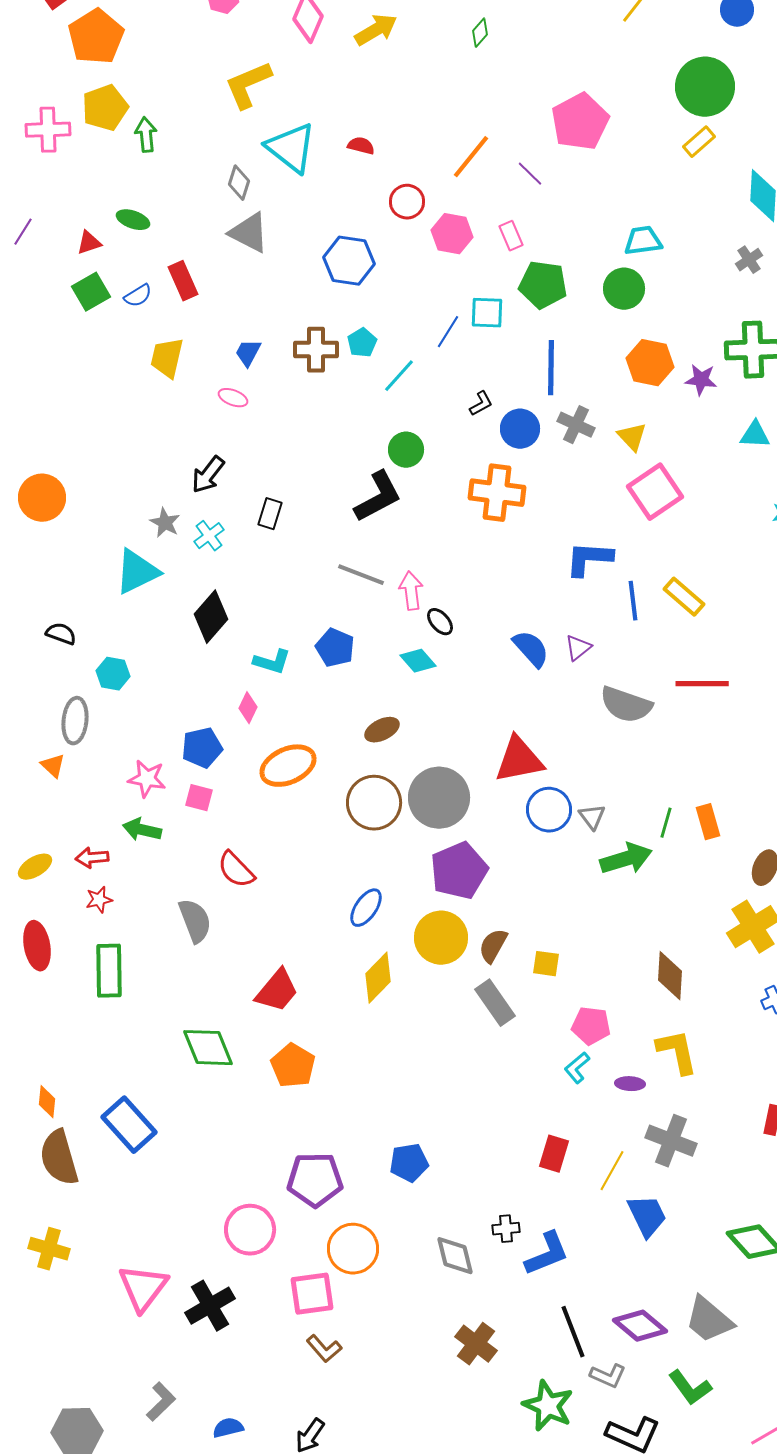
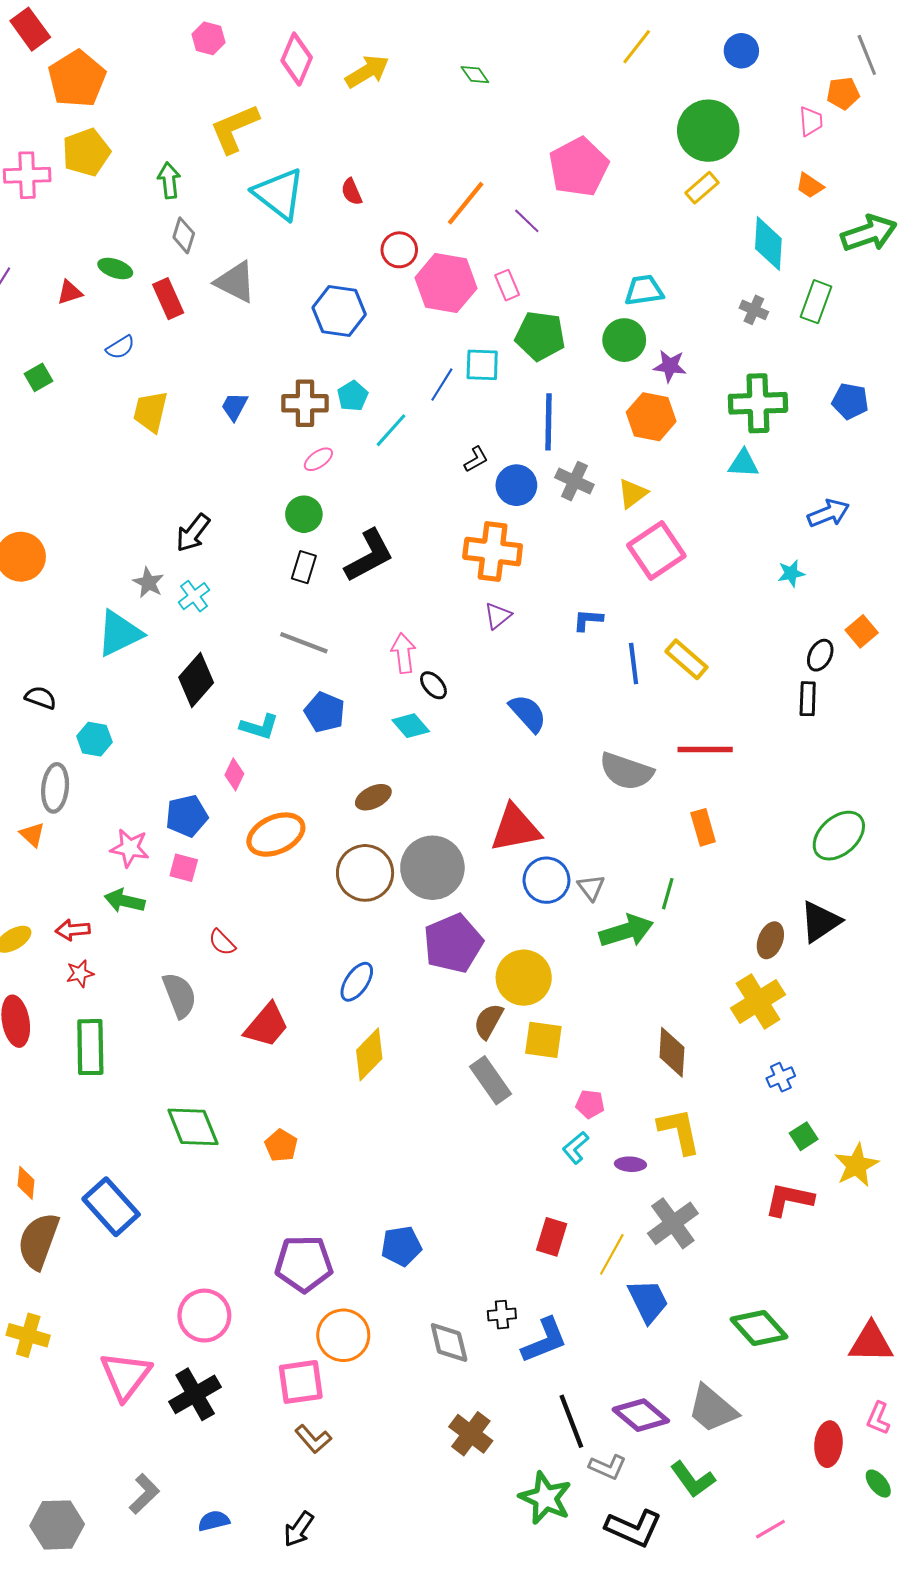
green diamond: (480, 33) -> (475, 75), turned -76
green arrow: (146, 135) -> (169, 180), moved
red semicircle: (361, 146) -> (352, 192), turned -128
gray diamond: (239, 183) -> (184, 235), moved
pink hexagon: (452, 234) -> (446, 283), size x1.4
gray cross: (749, 260) -> (754, 310), turned -32
red rectangle: (183, 281) -> (168, 299), moved
green square: (91, 292) -> (38, 377), moved, size x0.7
purple star: (701, 380) -> (670, 366), moved
pink ellipse: (233, 398) -> (318, 459), moved, turned -56
cyan triangle: (755, 435) -> (743, 463), moved
yellow triangle: (632, 437) -> (633, 493), turned 36
green circle: (406, 450) -> (304, 514), moved
black rectangle: (270, 514) -> (304, 567), moved
blue L-shape: (589, 559) -> (588, 620), size x0.6
gray line: (361, 575) -> (304, 643), moved
purple triangle: (578, 648) -> (498, 616), moved
orange rectangle: (708, 822) -> (703, 827), moved
red semicircle: (236, 870) -> (222, 942), size x0.7
yellow circle: (441, 938) -> (524, 978), moved
yellow square: (546, 964) -> (543, 1040), size x1.4
red trapezoid: (277, 991) -> (267, 1025), moved
pink pentagon: (591, 1026) -> (590, 1104), size x0.7
orange pentagon: (293, 1066) -> (281, 1146), size x0.7
gray cross: (671, 1141) -> (673, 1223), turned 33
brown semicircle: (59, 1158) -> (38, 1241), turned 36
pink circle: (250, 1230) -> (204, 1316), moved

